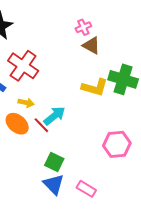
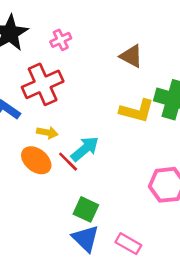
pink cross: (83, 27) -> (61, 40), moved
red cross: (23, 66) -> (43, 84), turned 32

